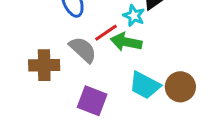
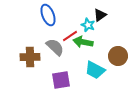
brown circle: (180, 87) -> (118, 56), moved
purple square: (92, 101) -> (61, 80), turned -30

